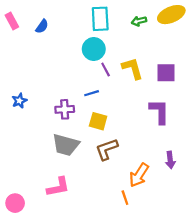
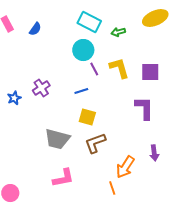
cyan rectangle: (100, 19) -> (89, 22), turned -60
green arrow: (139, 21) -> (118, 32), moved
purple cross: (65, 109) -> (41, 88), moved, turned -30
pink L-shape: (58, 187) -> (63, 178), moved

